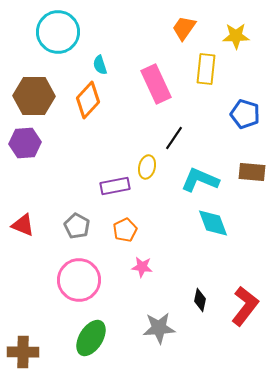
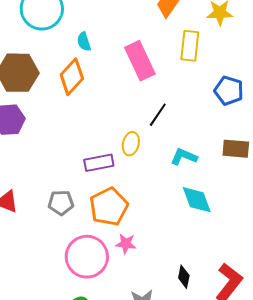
cyan L-shape: (200, 180) -> (184, 157), size x0.7
gray pentagon: (77, 226) -> (61, 203), turned -30
orange pentagon: (125, 230) -> (109, 207), size x1.6
pink circle: (79, 280) -> (87, 257), moved

